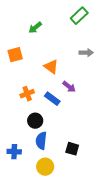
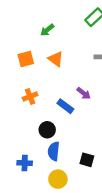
orange triangle: (51, 67) -> (56, 59), moved
orange cross: (27, 94) -> (30, 97), moved

